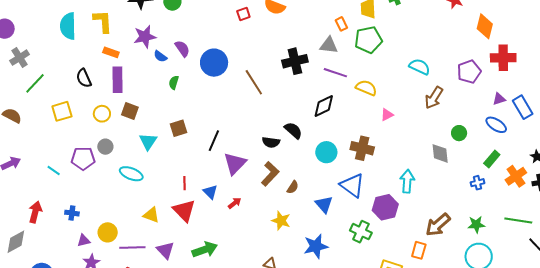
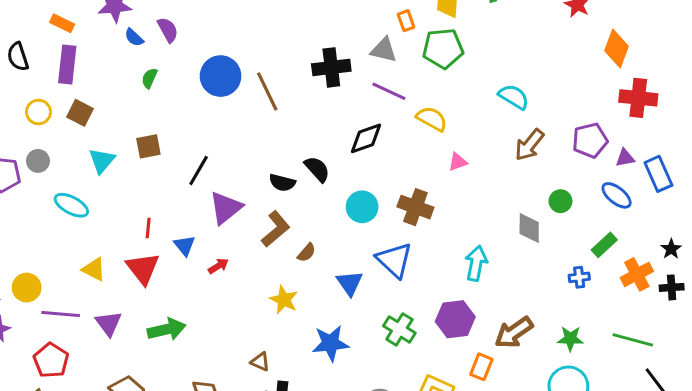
blue circle: (214, 63) -> (221, 76), moved
purple pentagon: (469, 72) -> (590, 140), moved
purple hexagon: (385, 207) -> (455, 319), moved

